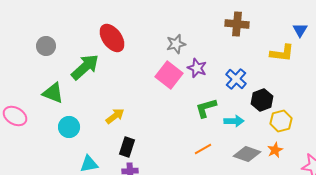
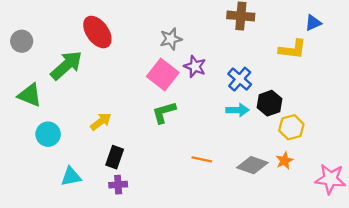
blue triangle: (300, 30) -> (313, 23), turned 35
green L-shape: (206, 108) -> (164, 112), moved
cyan arrow: (234, 121) -> (237, 110), moved
orange line: (203, 149) -> (202, 159), turned 42

